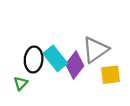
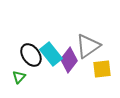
black ellipse: (34, 59) -> (31, 55), turned -40

